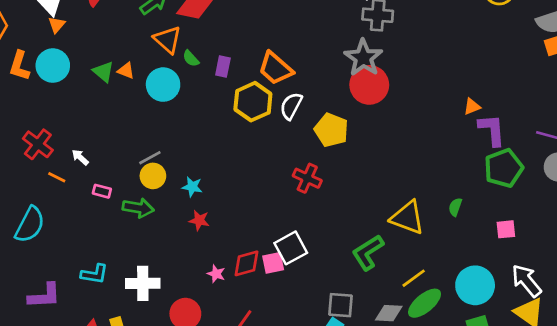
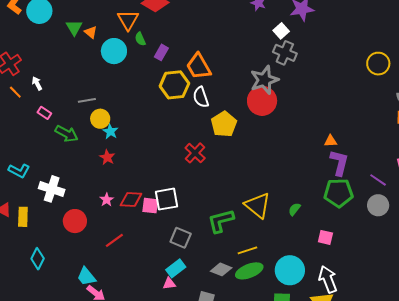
white semicircle: (291, 106) -> (201, 97), turned -65
yellow circle: (153, 176) -> (100, 119), moved
gray square: (341, 305) -> (181, 238), moved

